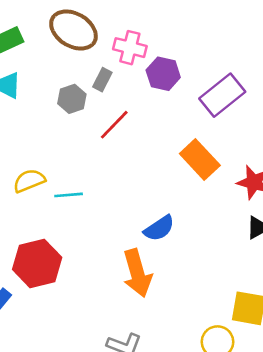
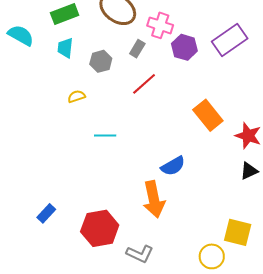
purple rectangle: (222, 95) -> (230, 40), moved
gray hexagon: (72, 99) -> (101, 61), moved
yellow semicircle: (29, 181) -> (77, 96), moved, size x0.7
red hexagon: (37, 263) -> (100, 228), moved

